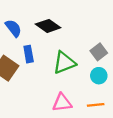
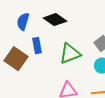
blue semicircle: (13, 28) -> (23, 22), turned -126

